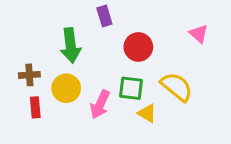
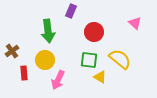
purple rectangle: (104, 16) -> (71, 11), turned 40
brown cross: (29, 75) -> (12, 51), moved, turned -32
pink arrow: (100, 104) -> (58, 80), moved

